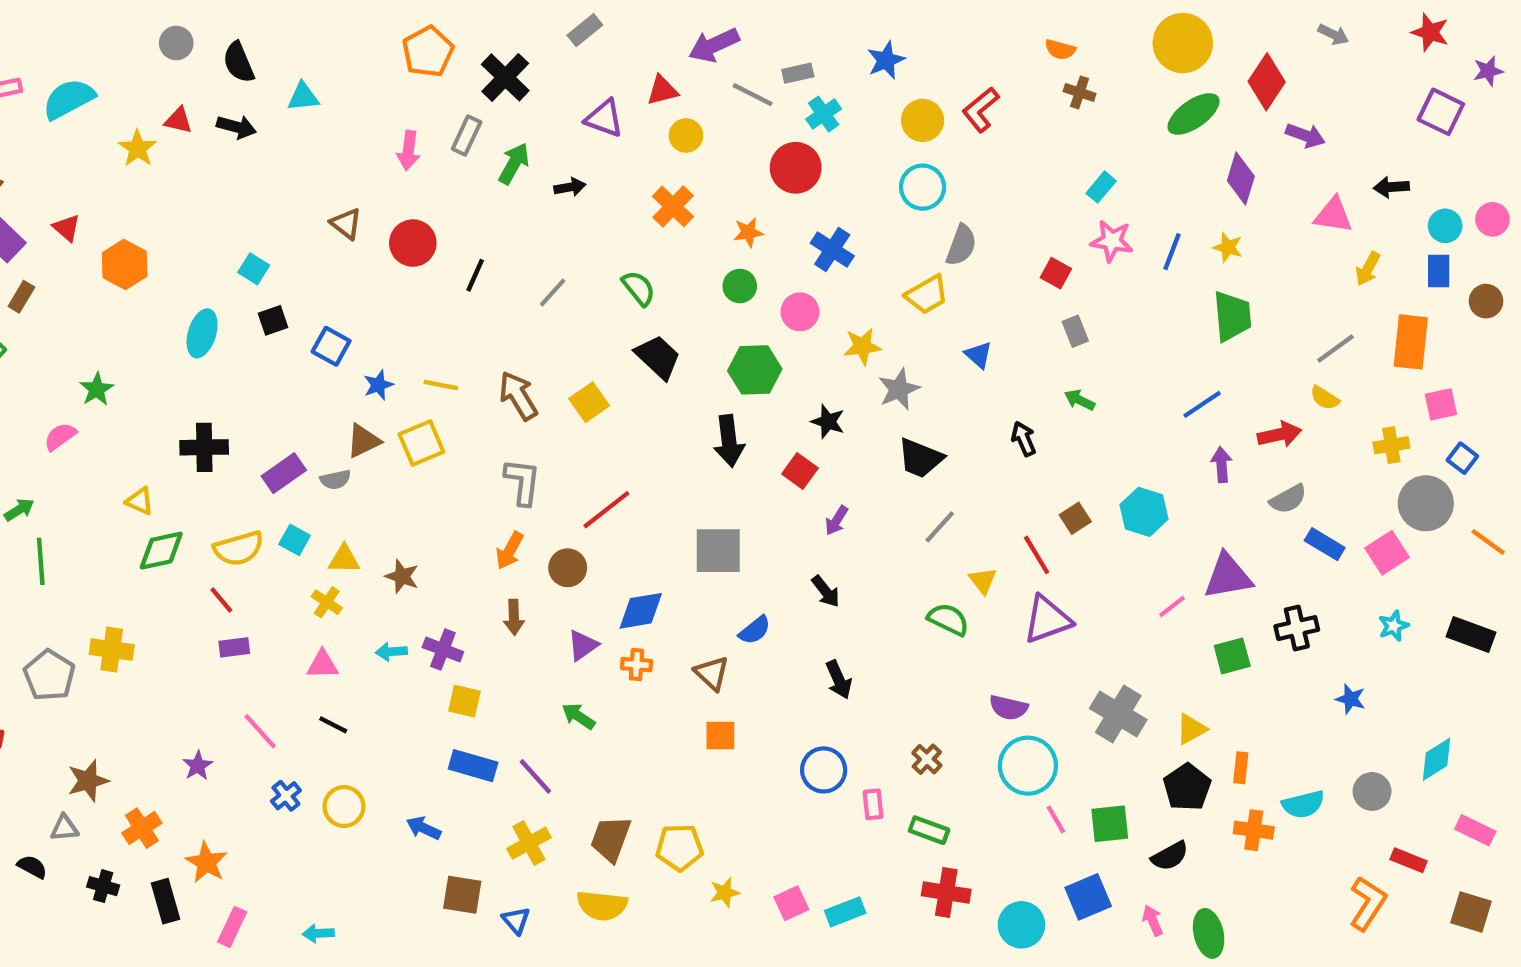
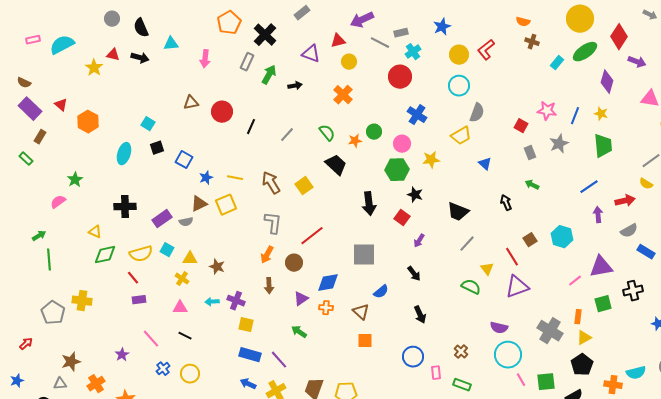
pink arrow: (409, 151) -> (205, 59), moved
cyan rectangle: (1101, 187) -> (557, 63), moved
brown triangle: (346, 224) -> (191, 103), turned -49
orange star: (748, 232) -> (355, 141), moved
green hexagon: (755, 370) -> (397, 170), moved
gray star: (899, 389) -> (559, 144), moved
orange rectangle: (1241, 768) -> (578, 317), moved
blue arrow: (424, 828) -> (248, 384), moved

